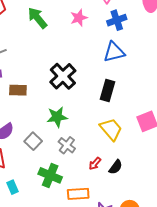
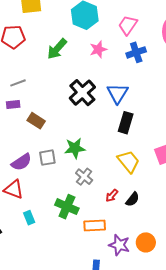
green arrow: (37, 18) -> (57, 49), turned -100
blue triangle: (114, 52) -> (118, 93), moved, turned -45
black cross: (63, 76) -> (82, 93), moved
brown rectangle: (18, 90) -> (36, 121), turned 30
gray square: (33, 141) -> (47, 158), moved, turned 36

